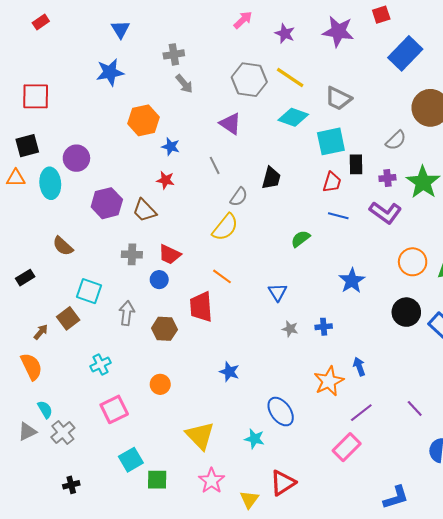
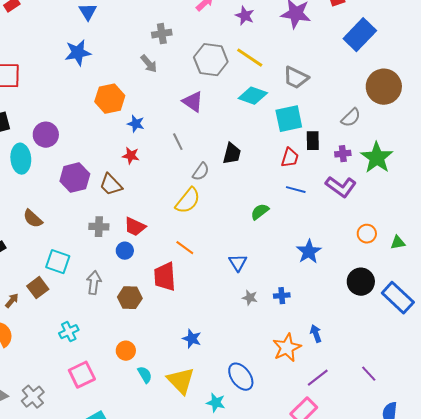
gray cross: (174, 54) -> (162, 34), moved
orange circle: (413, 262) -> (367, 234), size x0.7
cyan semicircle: (45, 409) -> (145, 375), moved
yellow triangle: (200, 436) -> (181, 381), moved

